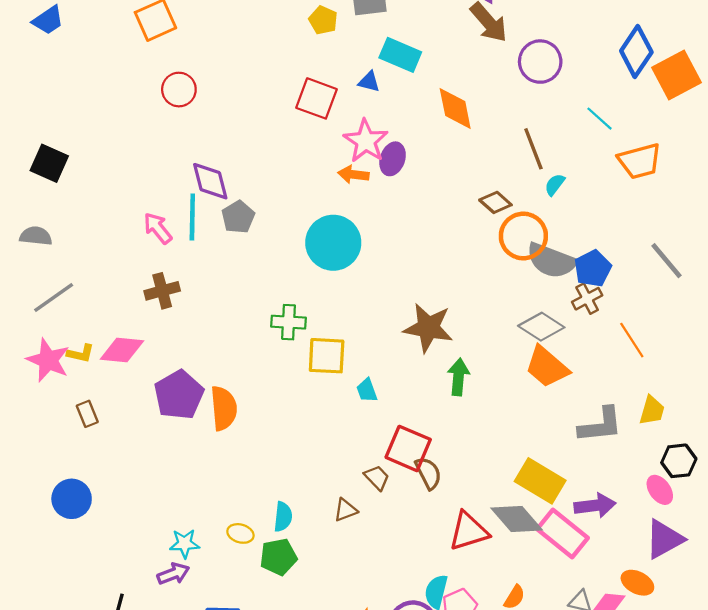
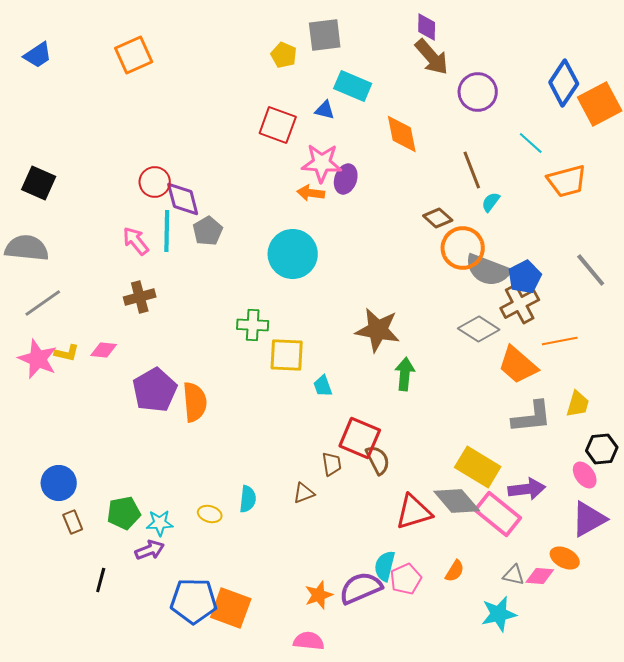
red circle: (179, 90) -> (155, 182), moved
pink star: (366, 141) -> (322, 163), turned -30
gray semicircle: (36, 236) -> (27, 248), size x1.5
brown cross: (587, 299) -> (520, 304), size x1.4
orange line: (632, 340) -> (560, 341), turned -68
pink diamond: (122, 350) -> (104, 350), size x0.7
orange trapezoid: (547, 367) -> (518, 365), moved
brown rectangle: (87, 414) -> (73, 522), moved
brown trapezoid: (377, 478) -> (332, 464), turned 35
green pentagon: (278, 557) -> (124, 513), moved

